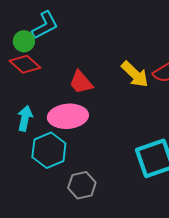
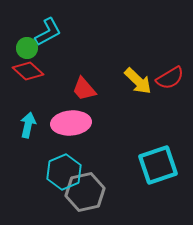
cyan hexagon: (49, 150) -> (64, 172), moved
gray hexagon: (82, 185) -> (85, 192), size x1.4

